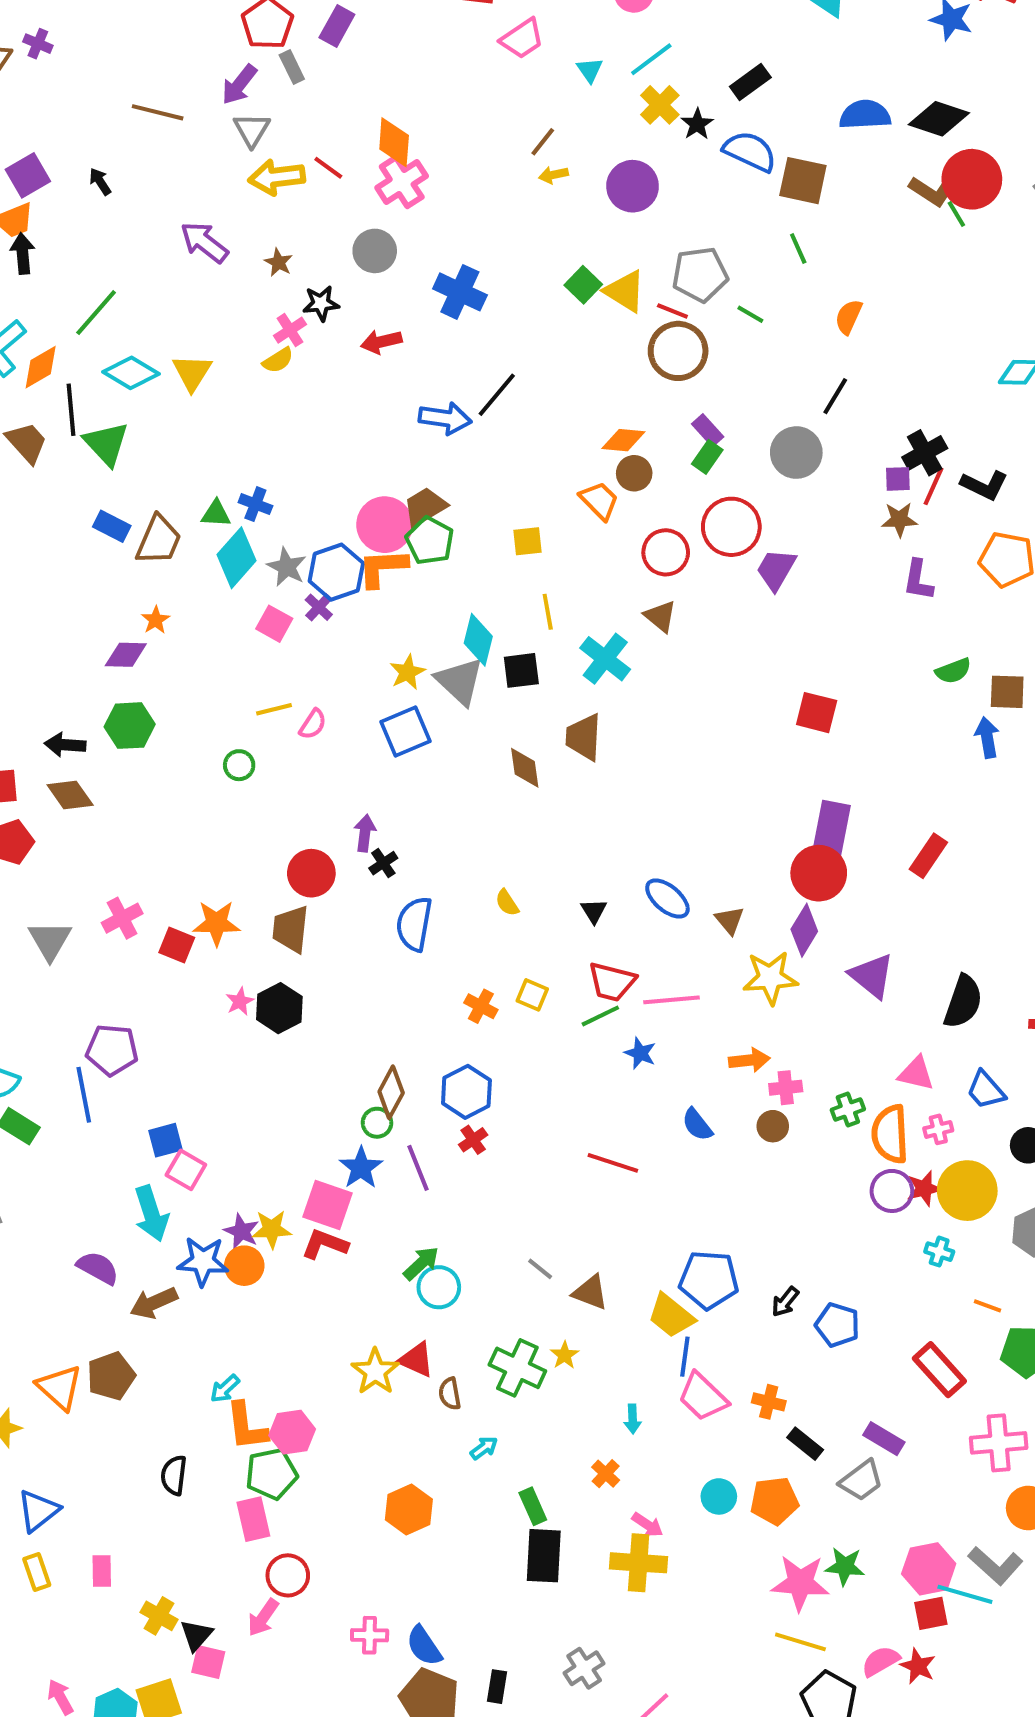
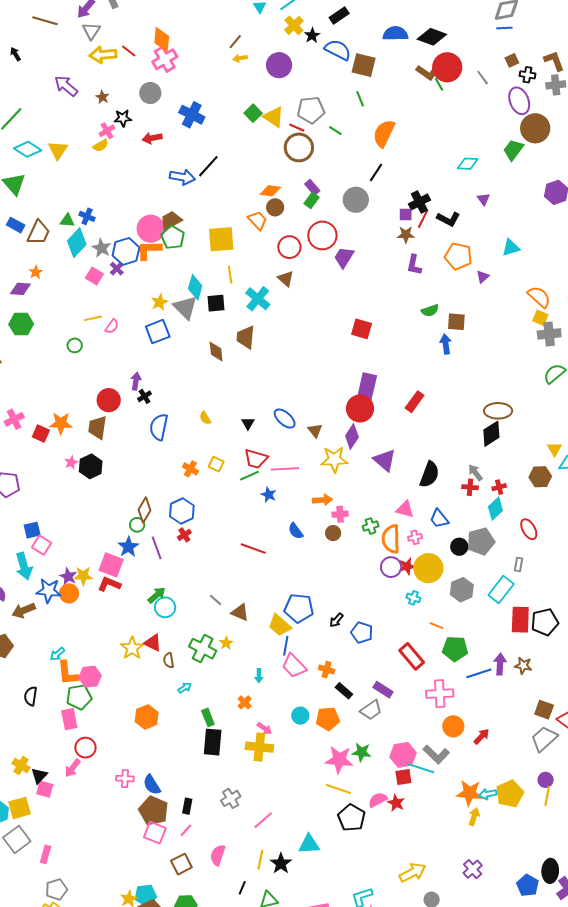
orange semicircle: (849, 317) -> (384, 133), size x1.6
yellow square: (528, 541) -> (221, 239), size x1.8

